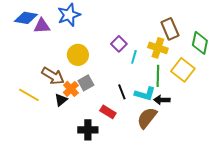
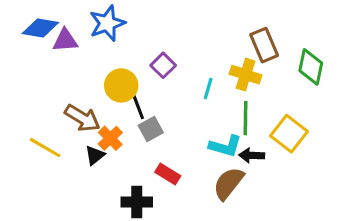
purple square: (119, 44) -> (163, 65), moved
yellow square: (183, 70) -> (289, 134), moved
gray square: (86, 83) -> (151, 129), moved
black line: (122, 92) -> (138, 107), moved

